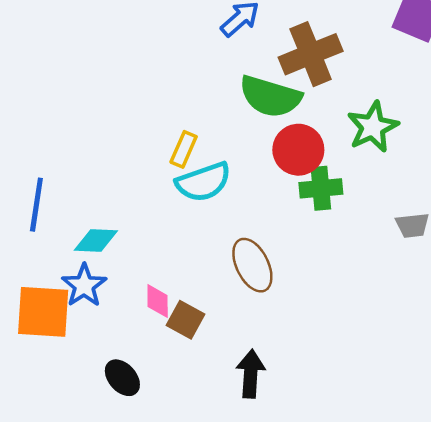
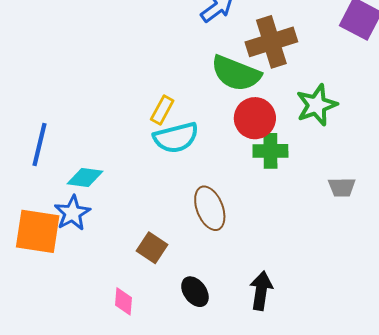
pink diamond: (158, 301) -> (123, 301), moved
black arrow: (251, 374) -> (261, 291), moved
black ellipse: (122, 378) -> (195, 292), moved

